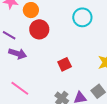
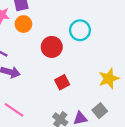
red circle: (39, 29) -> (52, 47), moved

